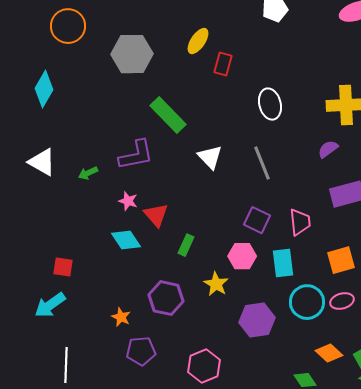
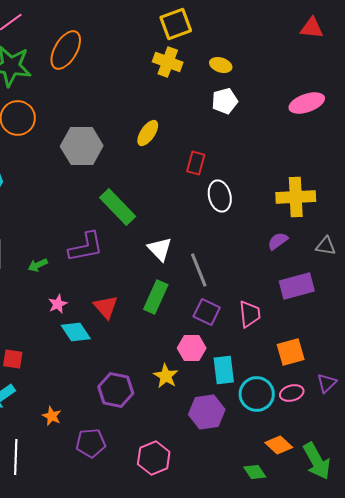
red rectangle: (223, 64) -> (196, 163), moved
gray line: (262, 163) -> (199, 270), moved
pink star: (128, 201) -> (58, 304), moved, turned 30
green rectangle: (186, 245) -> (156, 297), moved, size x1.5
cyan rectangle: (283, 263) -> (224, 370), moved
orange star: (121, 317) -> (52, 416), moved

